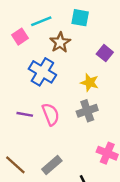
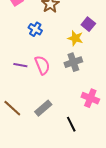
purple square: (105, 53) -> (88, 24), moved
blue cross: (42, 72) -> (35, 29), size x0.6

